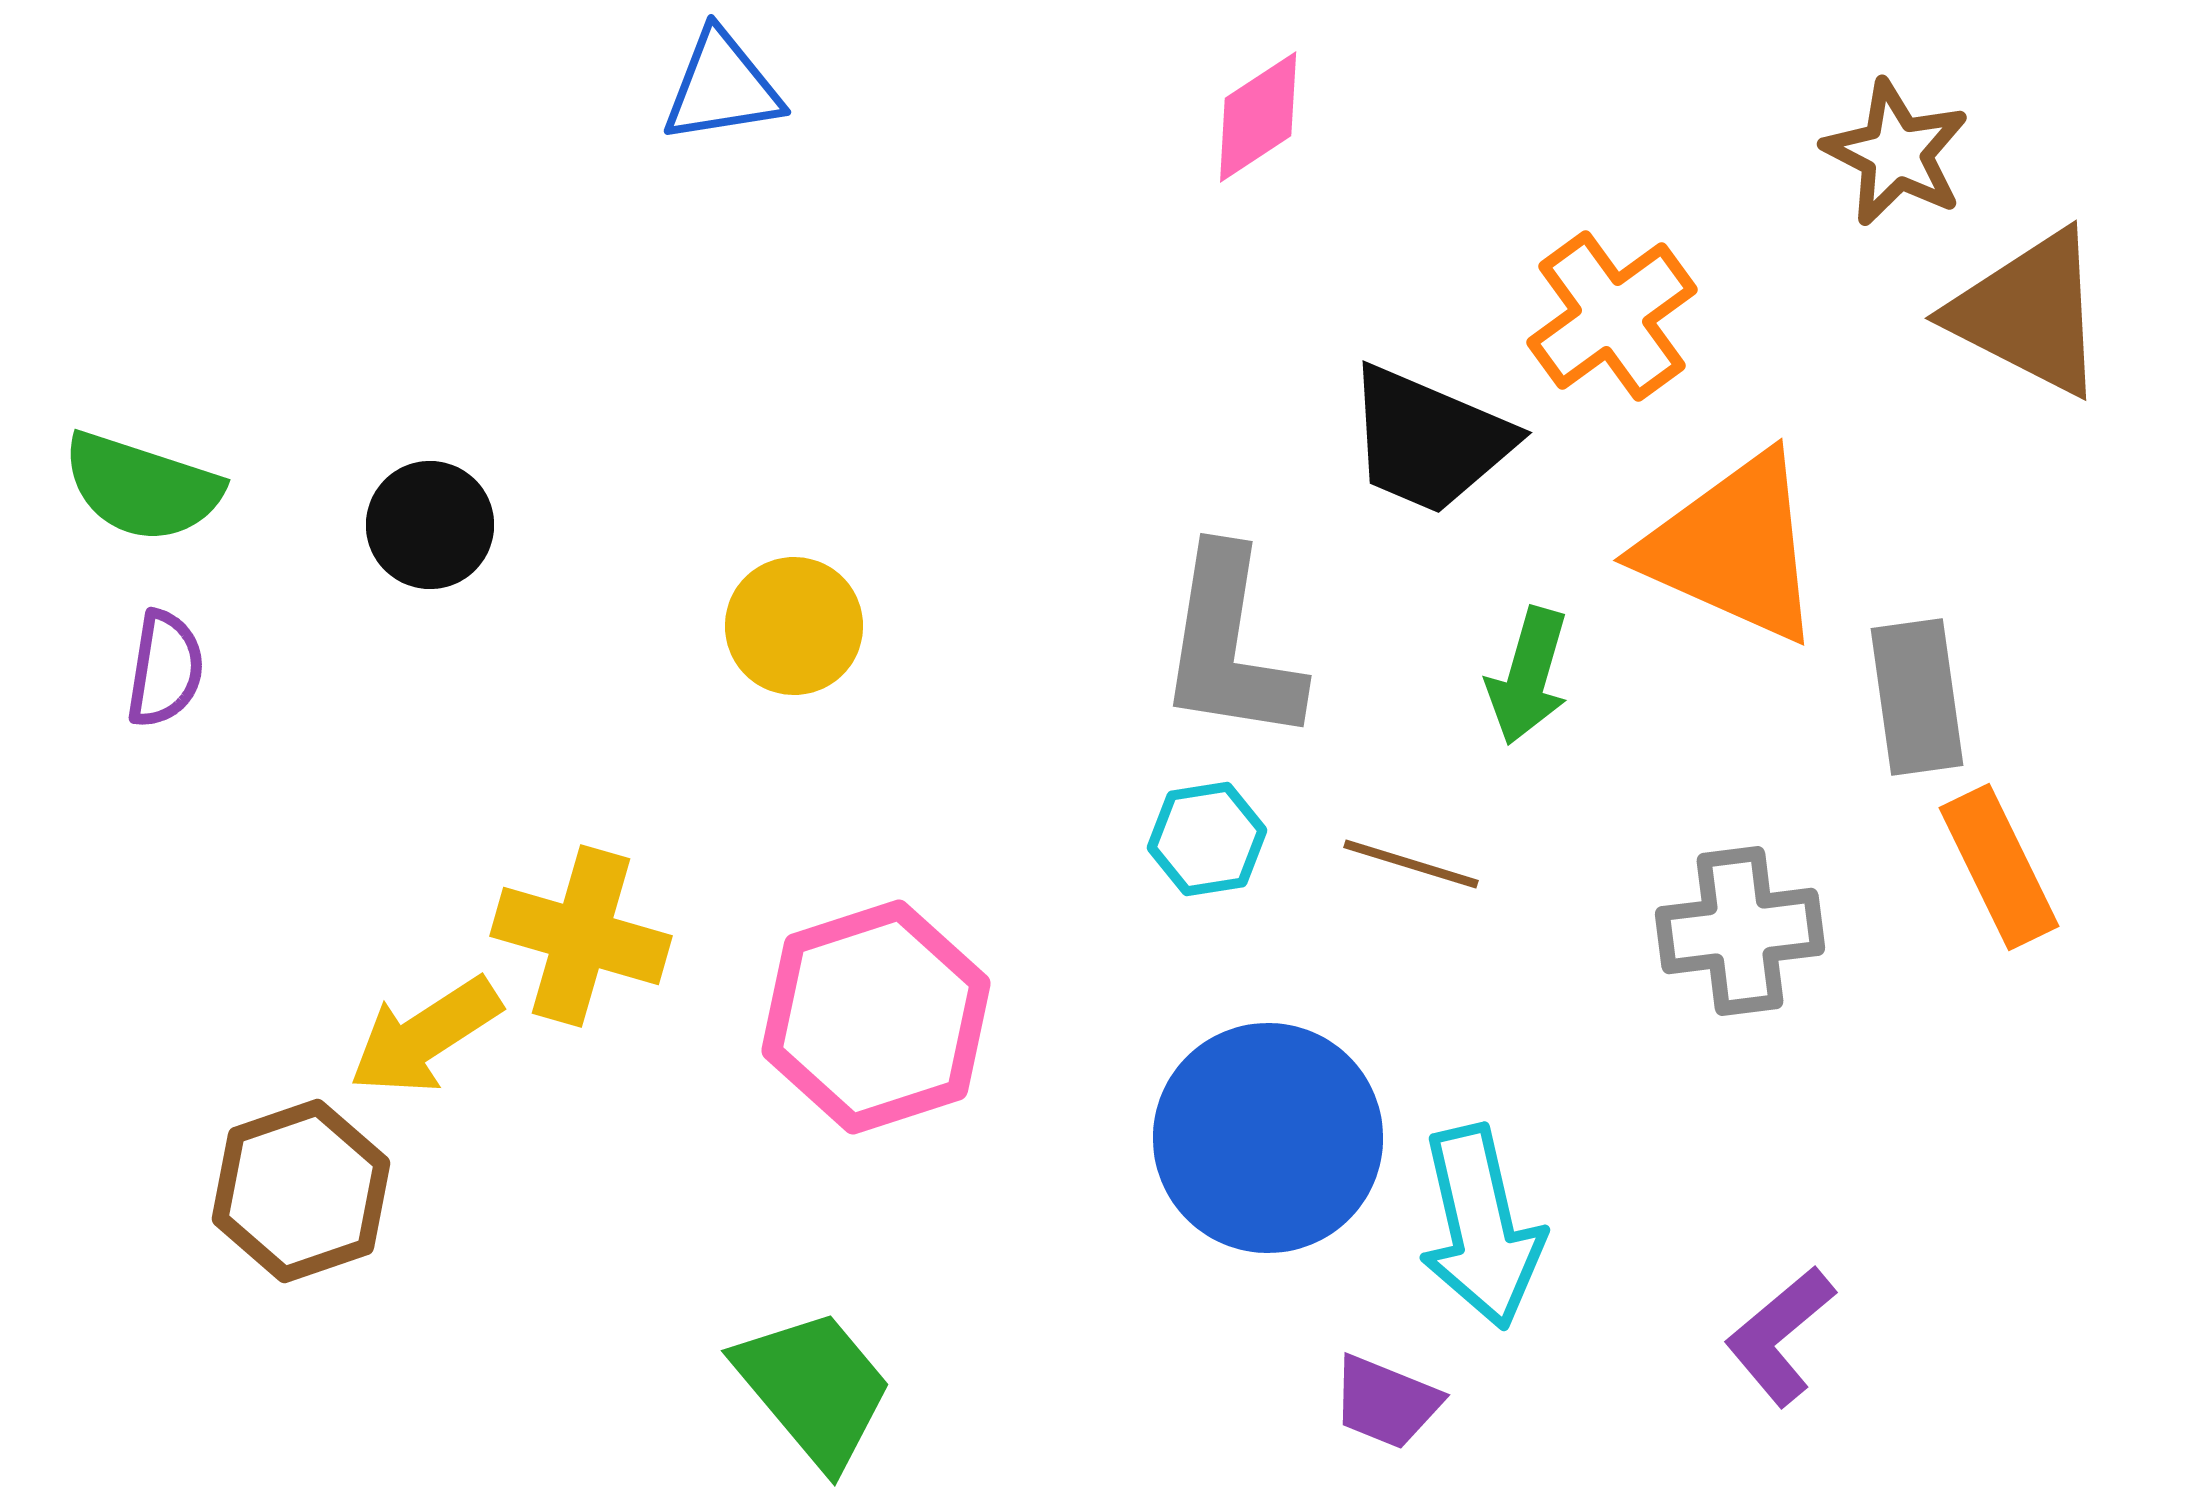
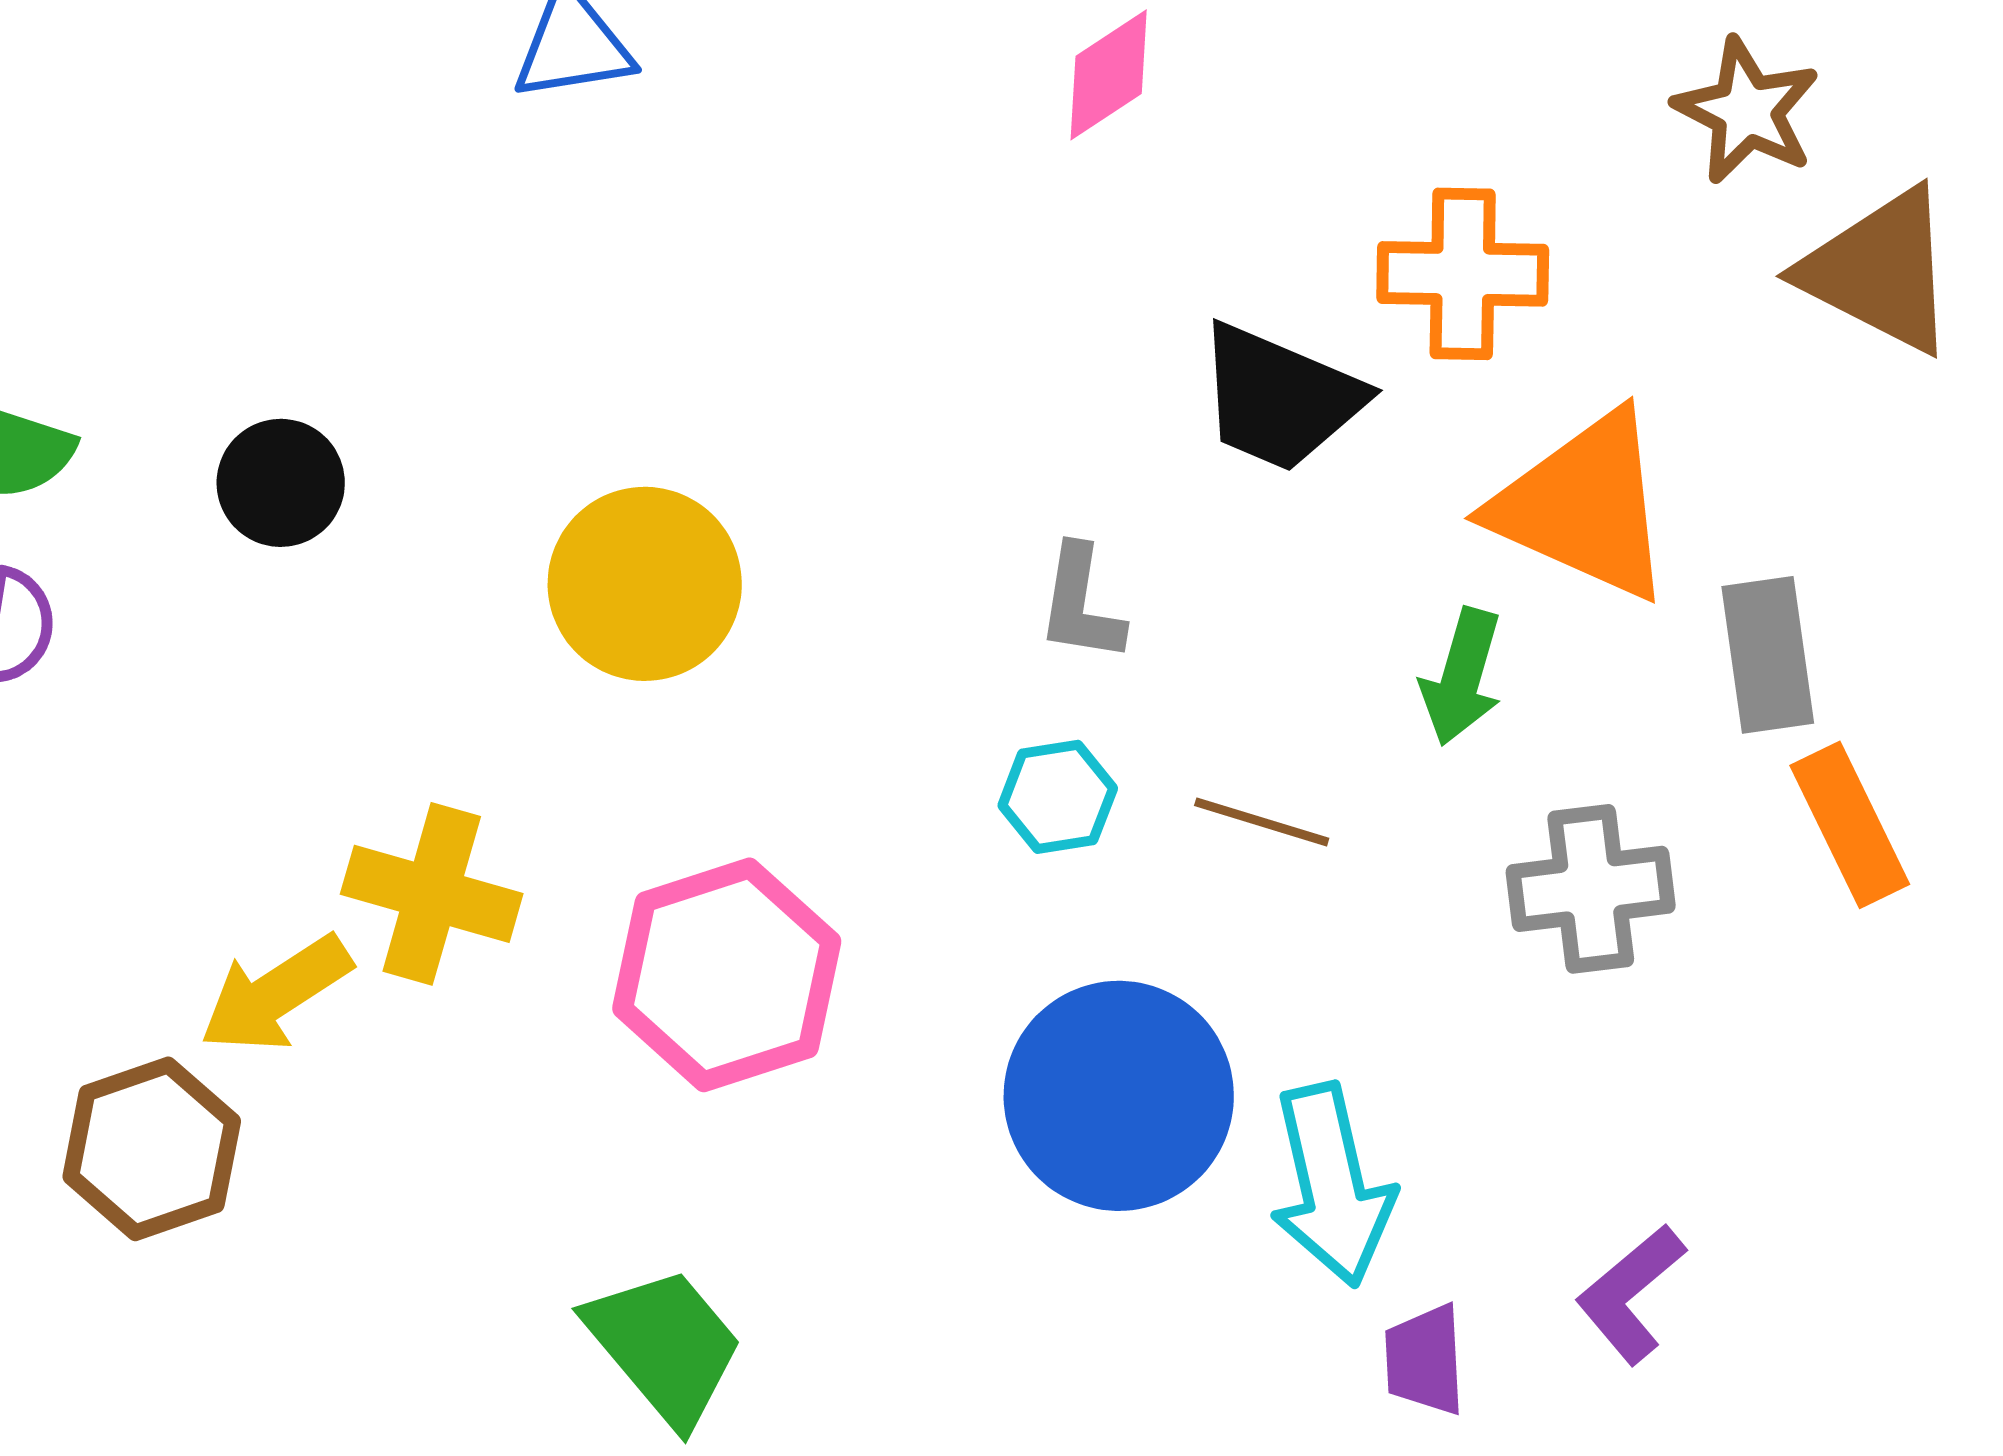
orange cross: (1612, 316) -> (1463, 274), turned 37
yellow circle: (794, 626) -> (645, 584), size x1.4
gray L-shape: (1230, 646) -> (1081, 604), size x0.6
green arrow: (1528, 676) -> (1462, 677), moved
purple trapezoid: (1386, 1402) -> (1425, 1360), moved, turned 65

